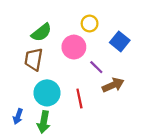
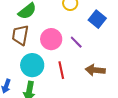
pink circle: (74, 47) -> (51, 39), moved
brown arrow: (113, 85) -> (95, 70), moved, turned -150

